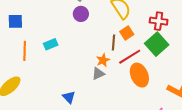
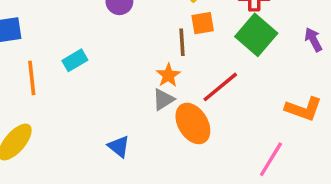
orange square: (127, 33) -> (203, 23), turned 32
red line: (130, 57) -> (220, 87), moved
orange ellipse: (139, 75) -> (193, 123), moved

